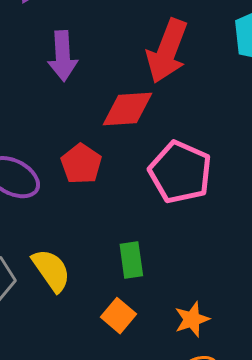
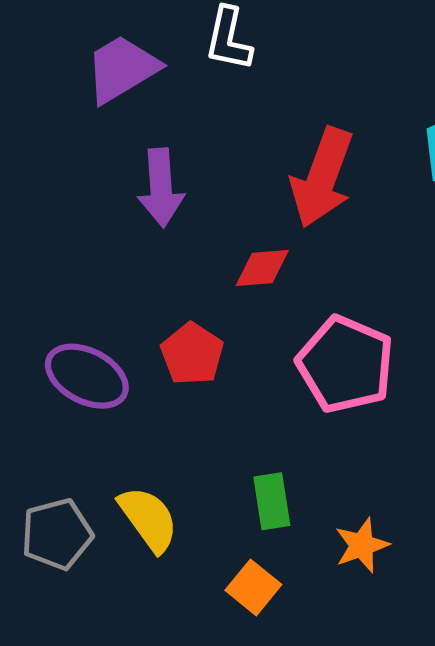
red diamond: (127, 109) -> (262, 268), size x0.7
orange star: (192, 319) -> (362, 545), moved

